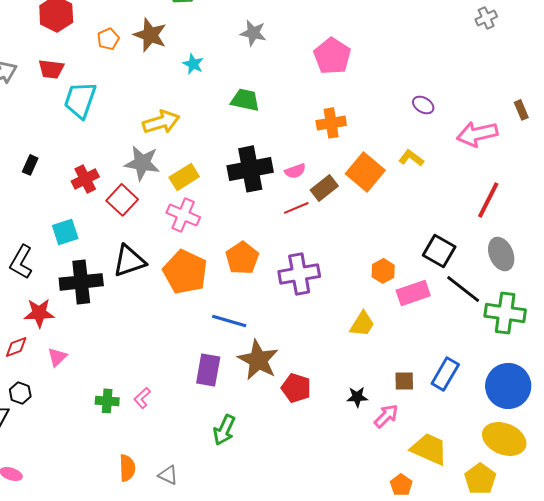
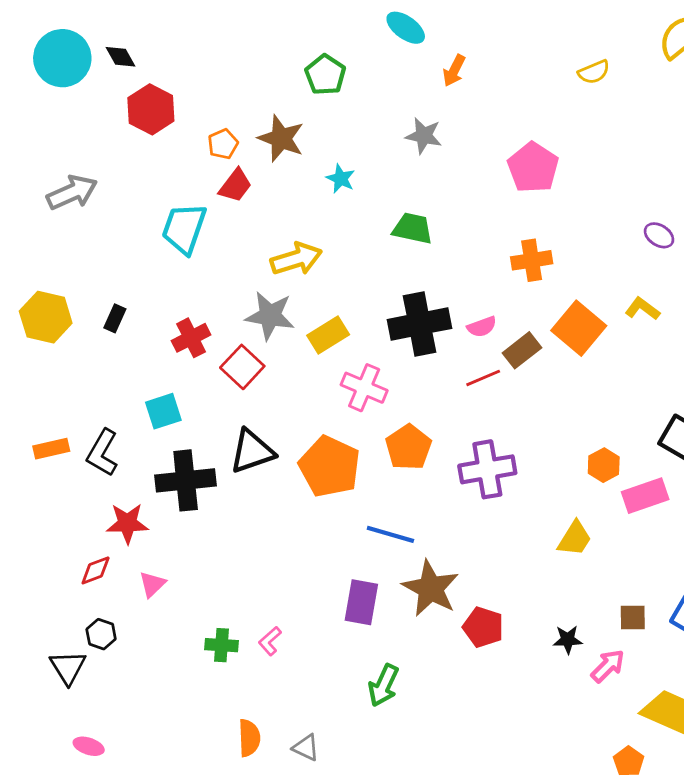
red trapezoid: (51, 69) -> (235, 186), moved, turned -60
pink cross: (183, 215) -> (364, 388), moved

